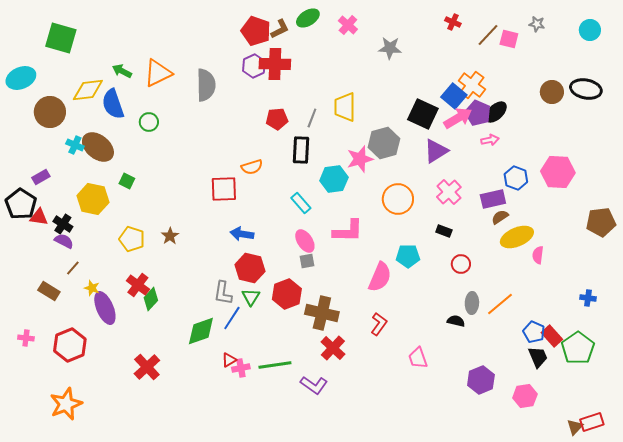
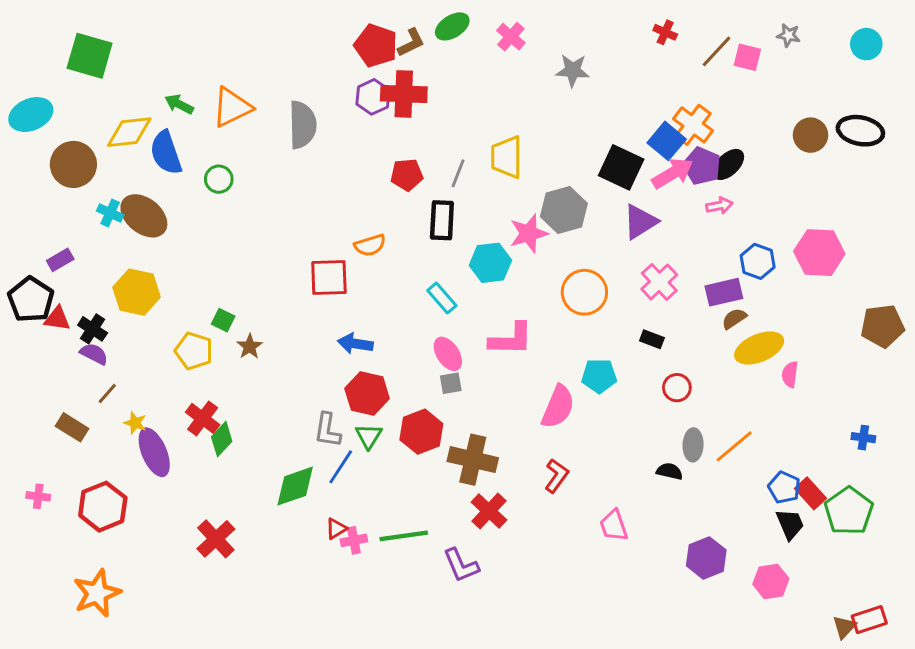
green square: (127, 181) -> (223, 320), moved
purple L-shape: (314, 385) -> (461, 565), turned 32

